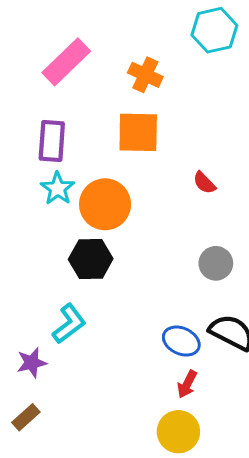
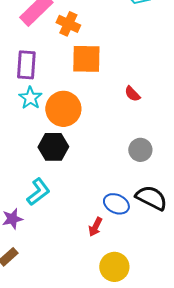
orange cross: (145, 75) -> (68, 24), moved
red arrow: (187, 384) -> (95, 227), moved

